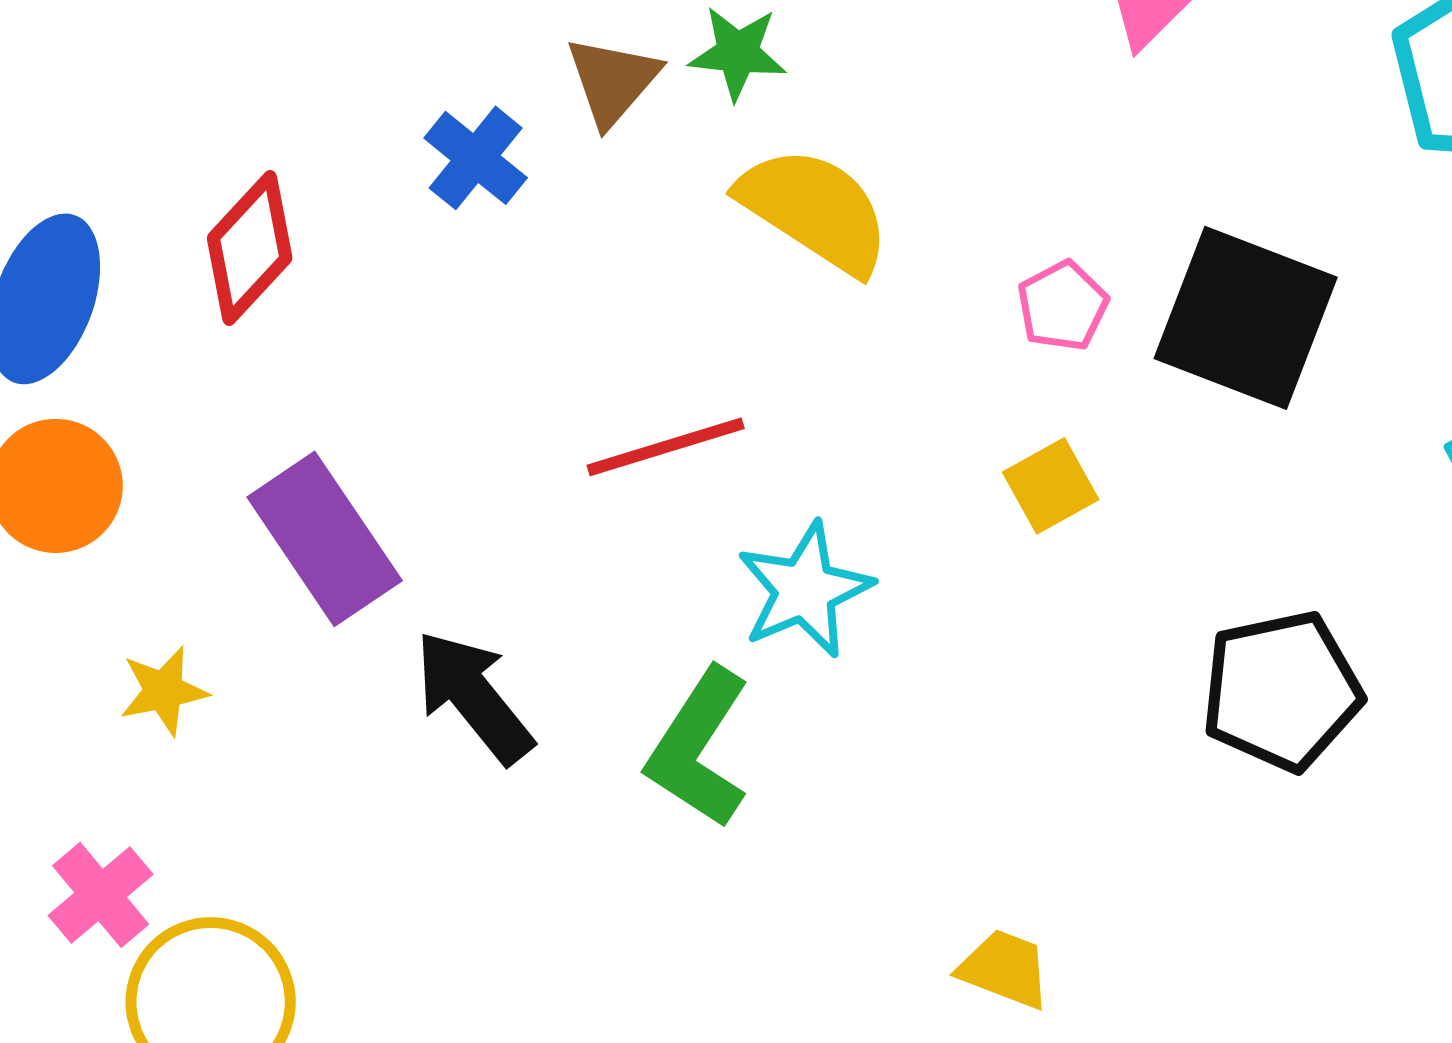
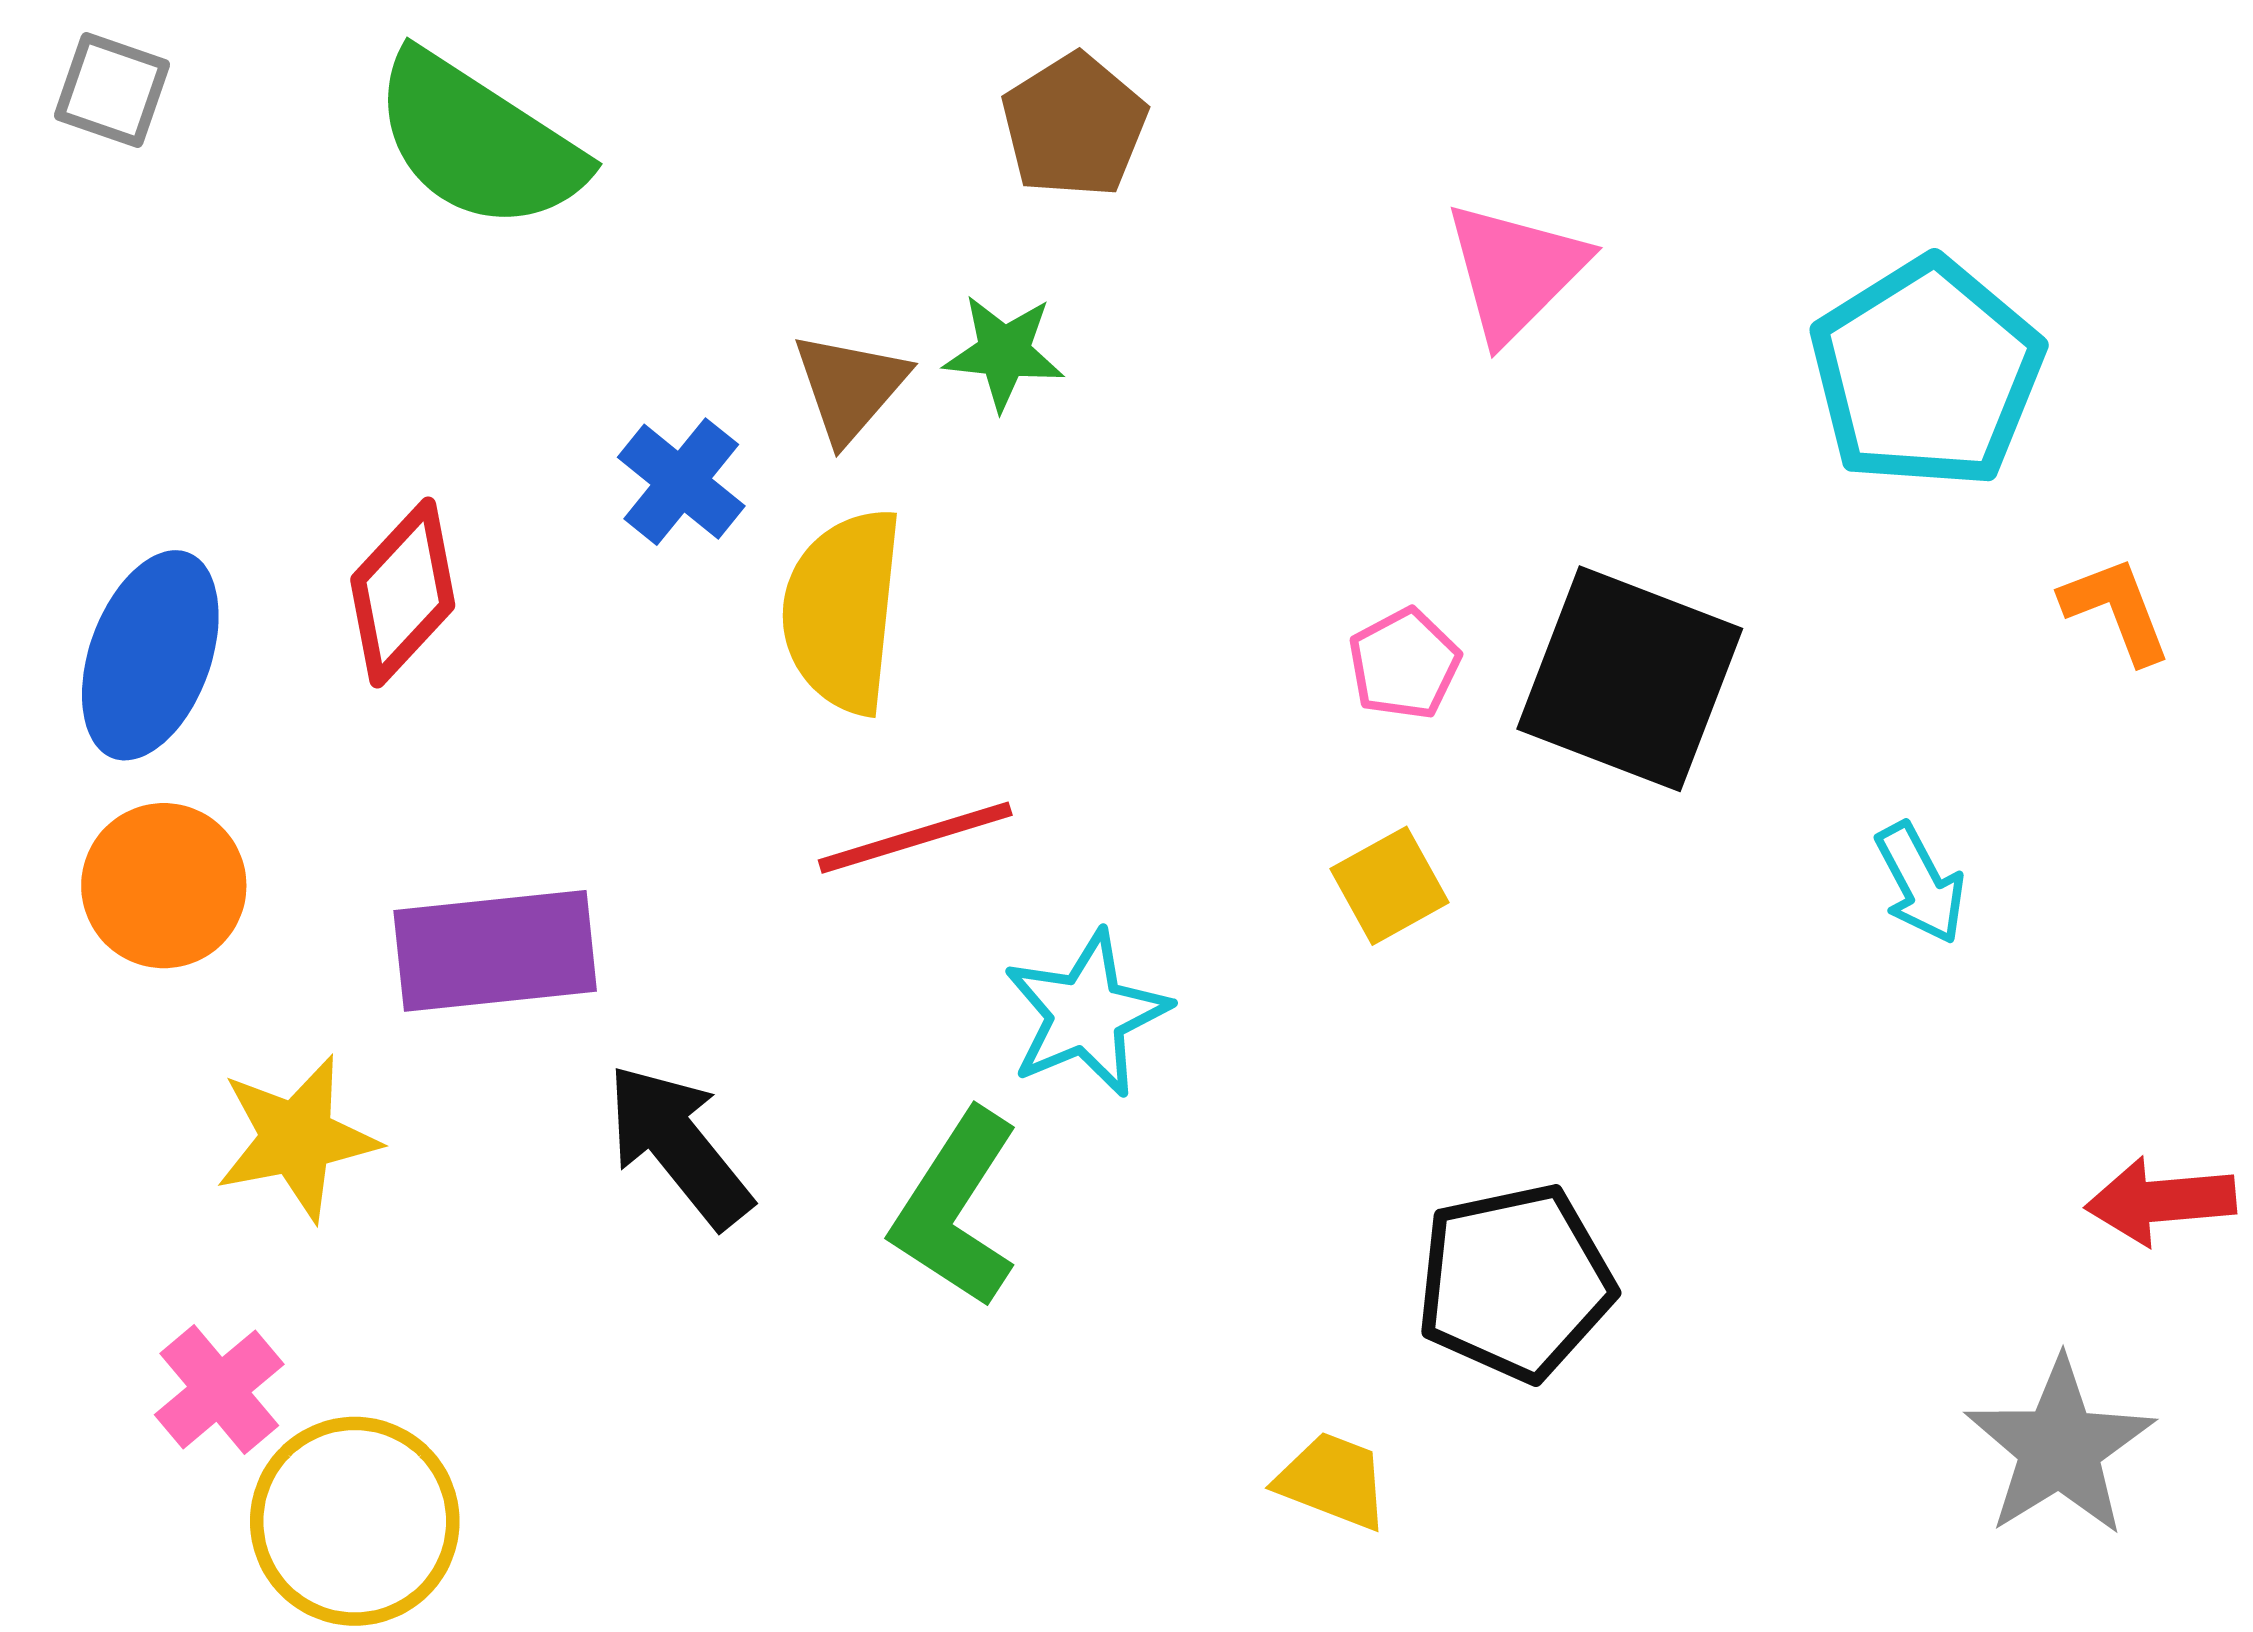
yellow semicircle: (815, 210) -> (843, 611), moved, turned -117
purple rectangle: (325, 539) -> (495, 951), turned -62
yellow star: (164, 691) -> (297, 1138), size x1.5
black pentagon: (1282, 691) -> (1515, 1282), moved

